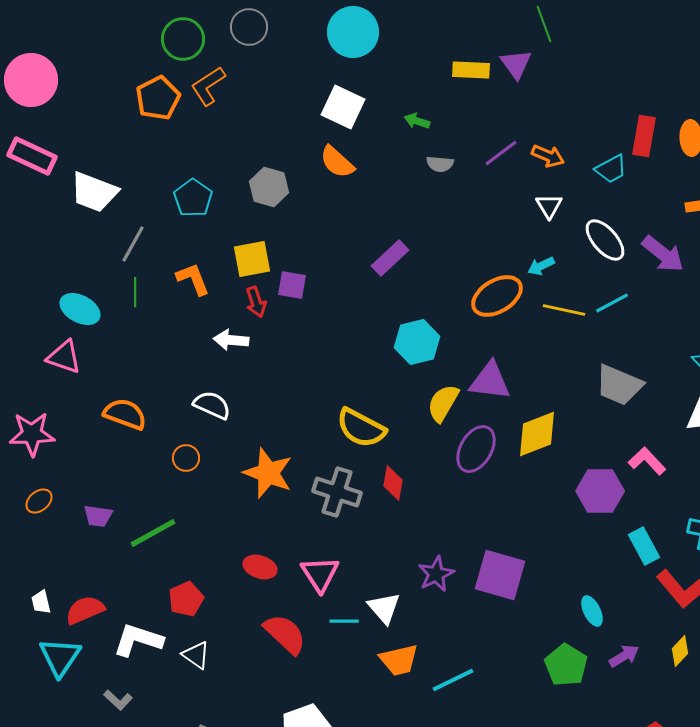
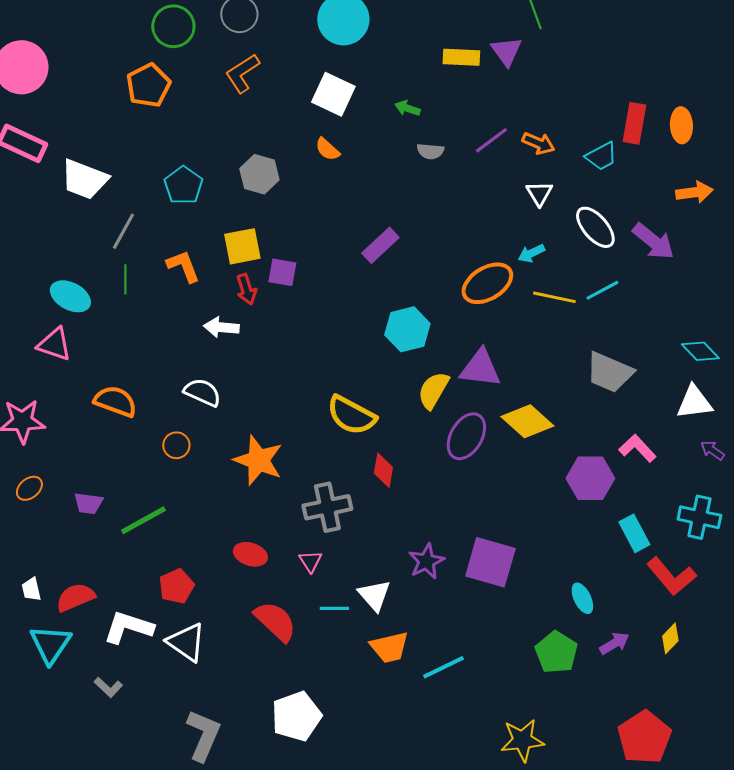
orange L-shape: (208, 86) -> (242, 73), moved
orange semicircle: (337, 162) -> (327, 149), size x0.7
yellow diamond: (537, 434) -> (527, 421), turned 63
gray cross: (337, 492) -> (327, 507), moved, turned -30
pink triangle: (320, 574) -> (310, 561), size x0.6
white triangle: (196, 655) -> (186, 642), size x1.4

